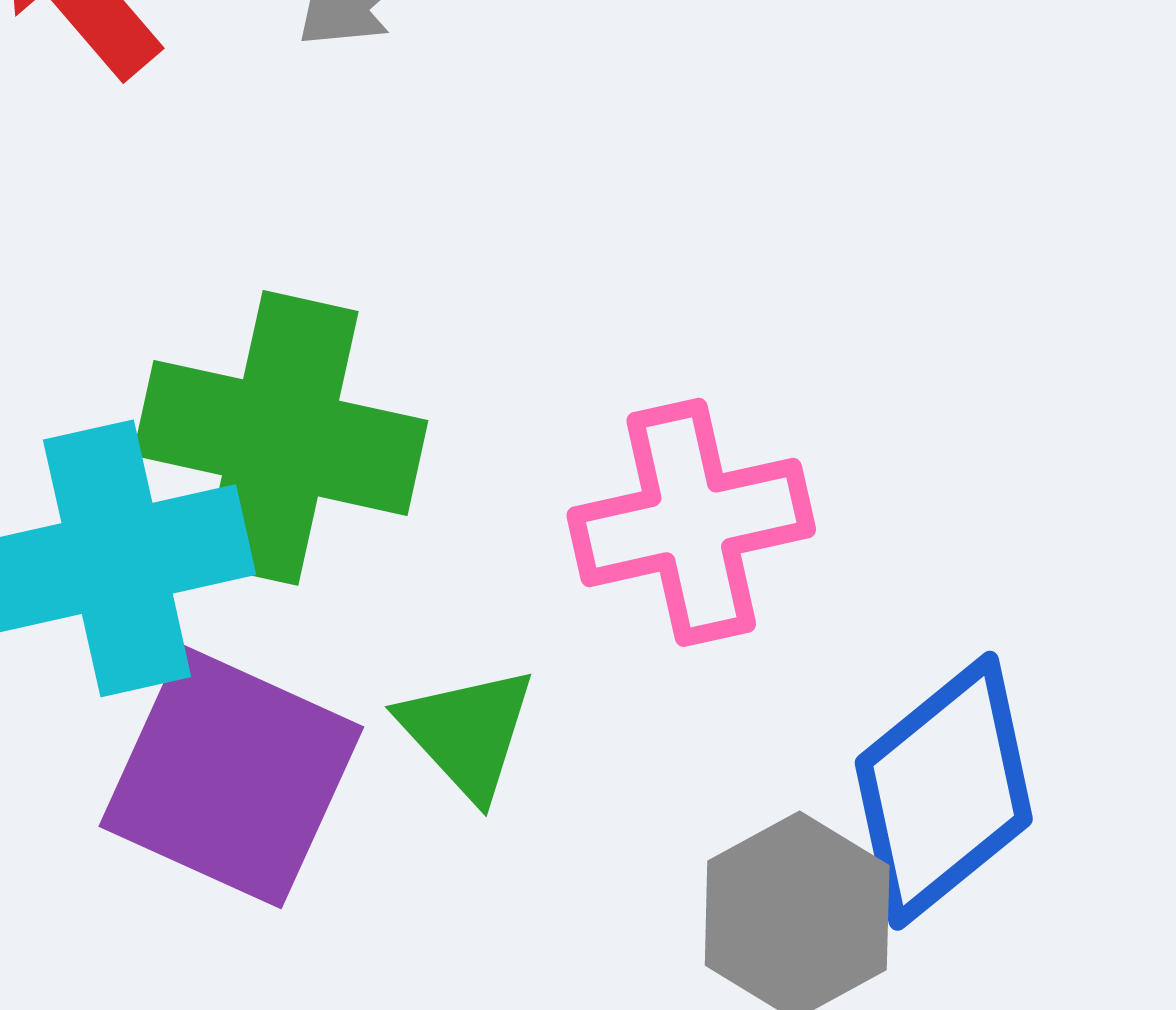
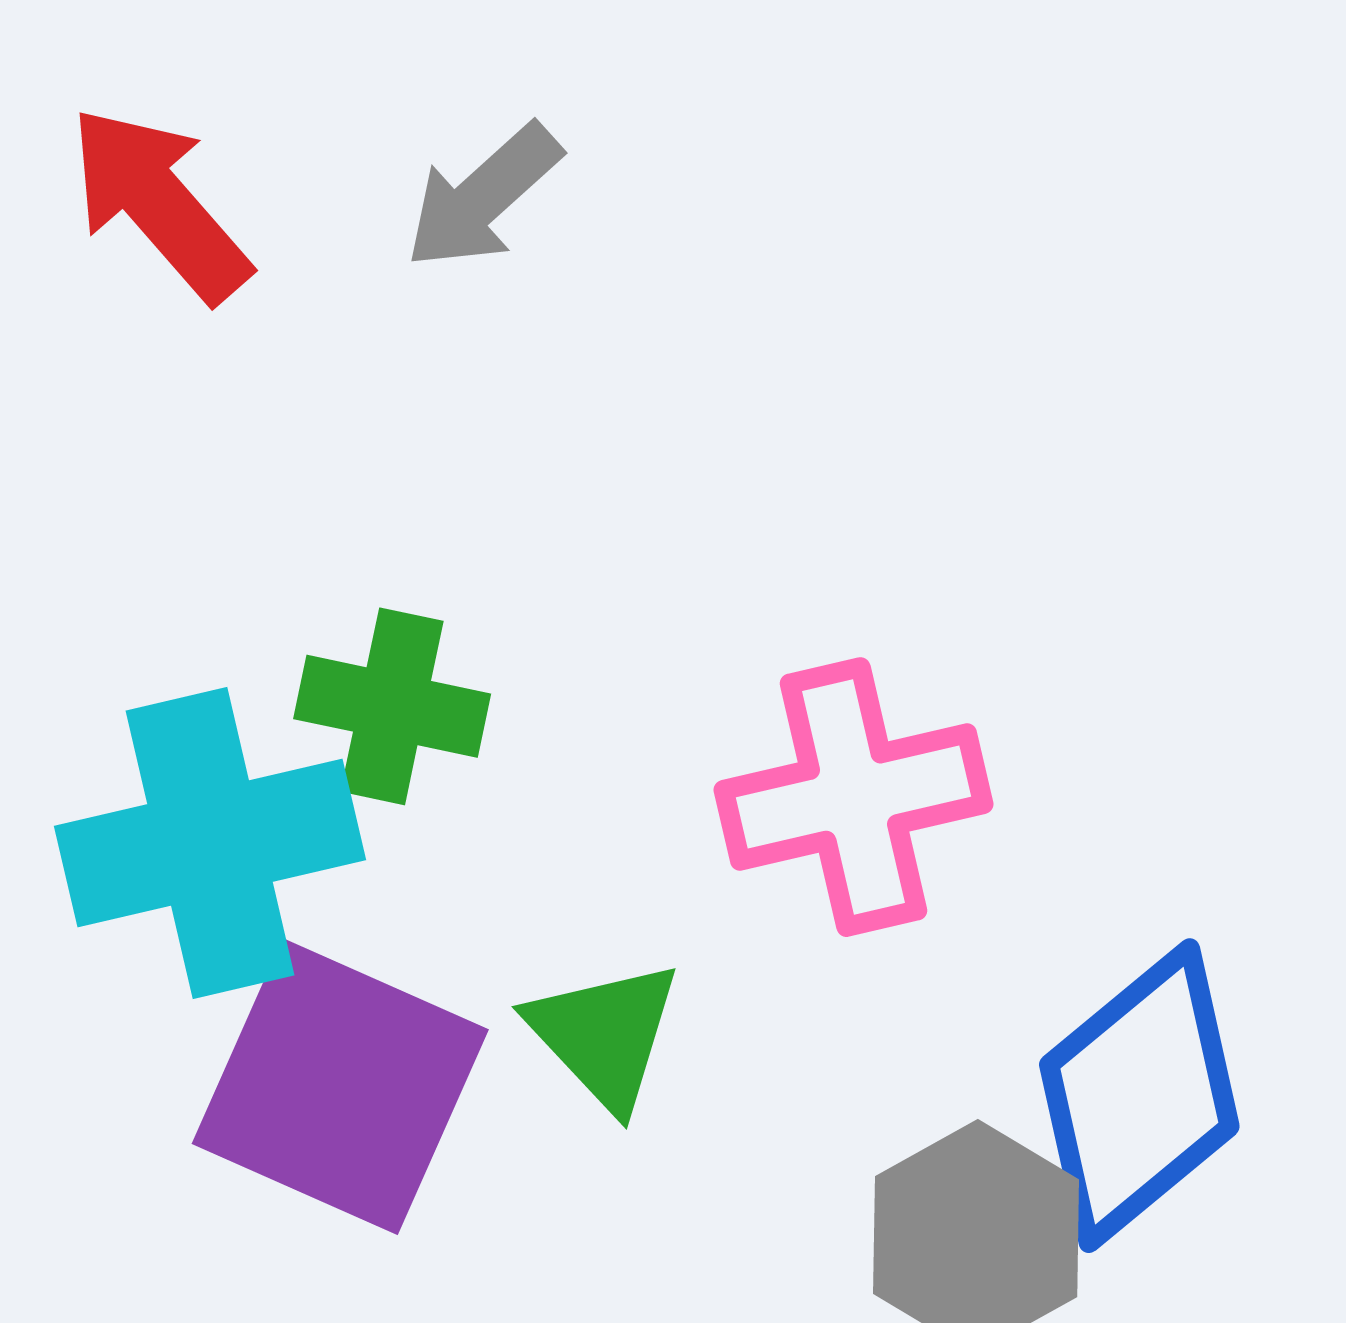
green cross: (281, 438) -> (392, 706), size x0.6

